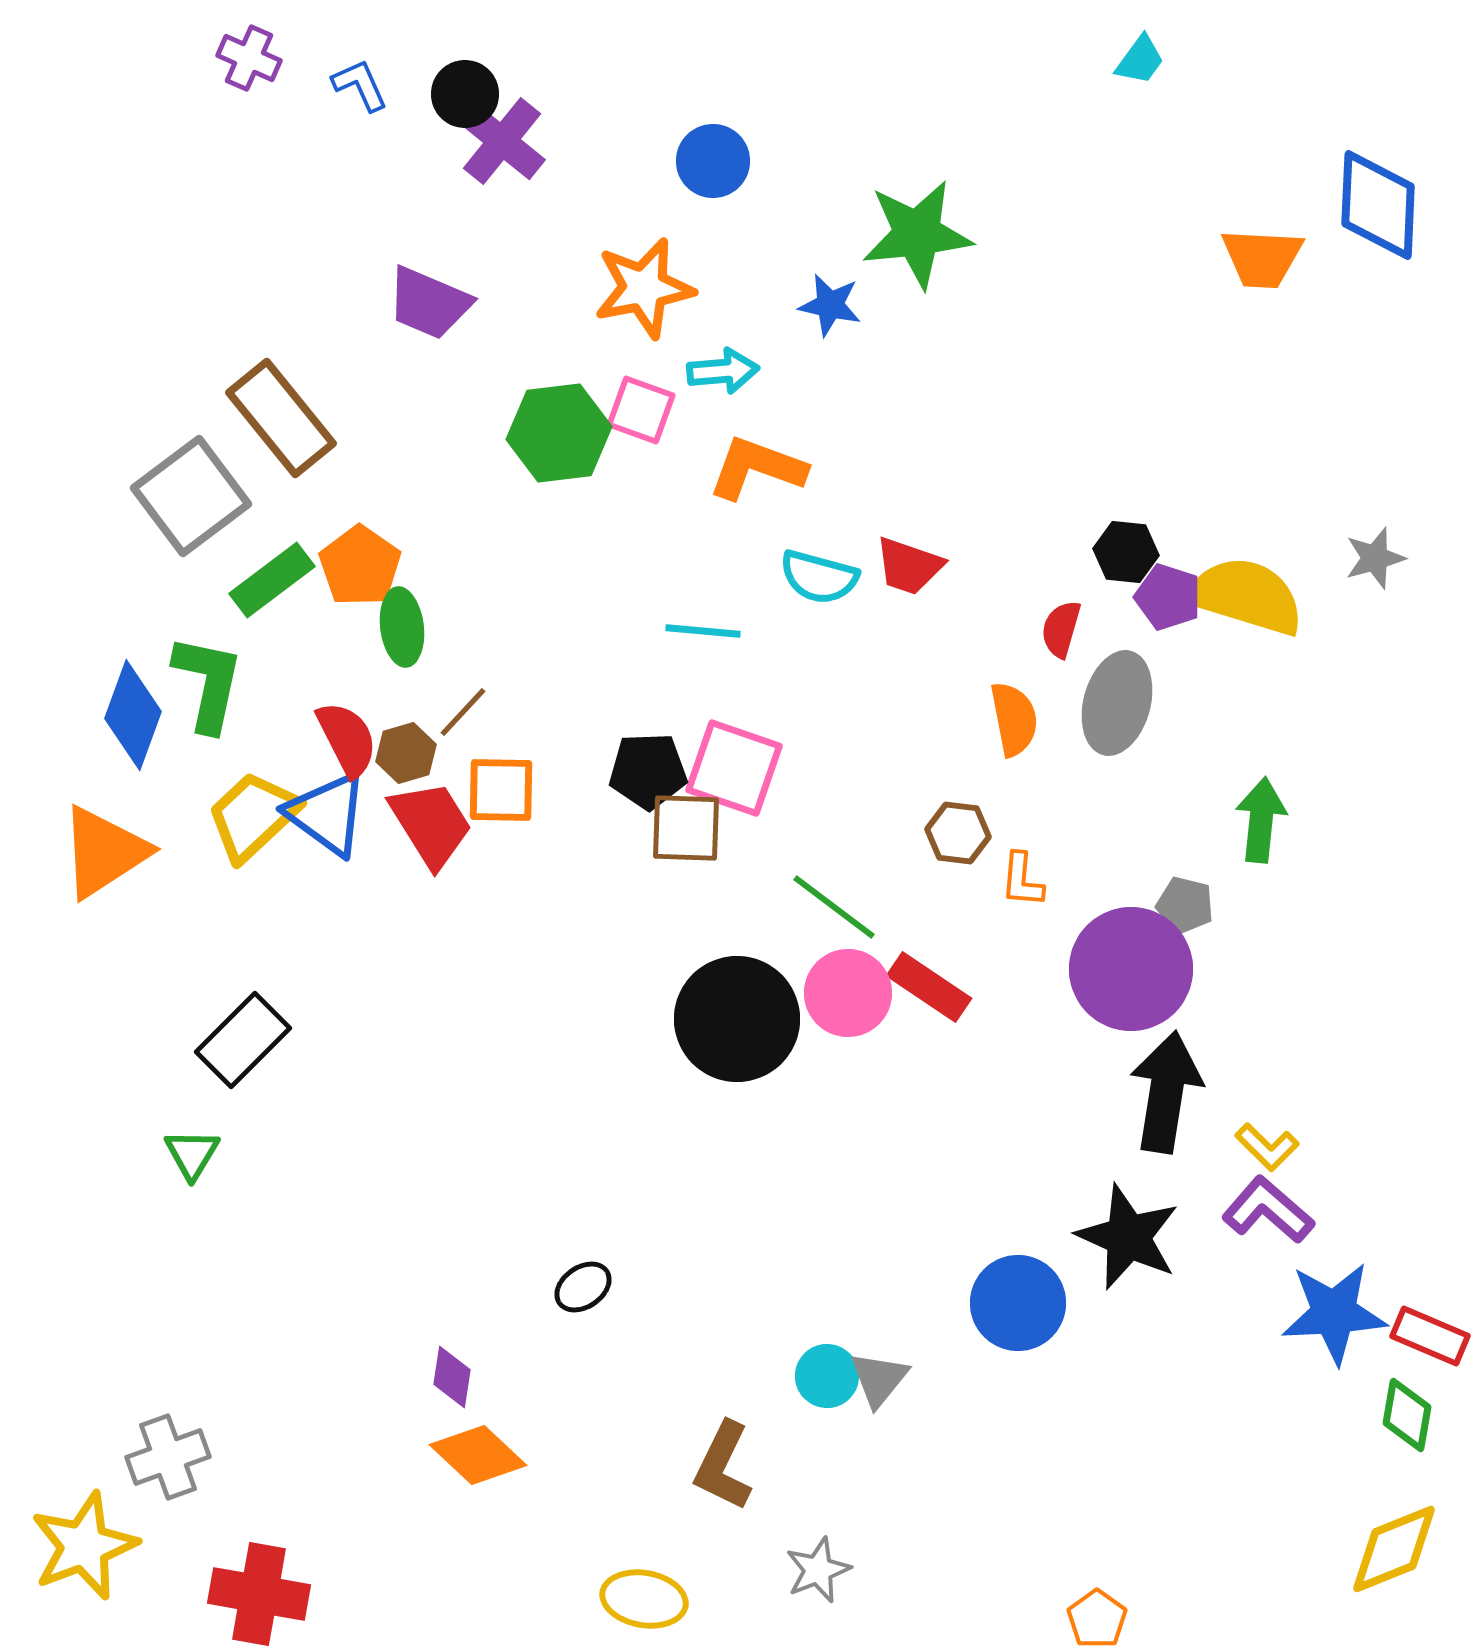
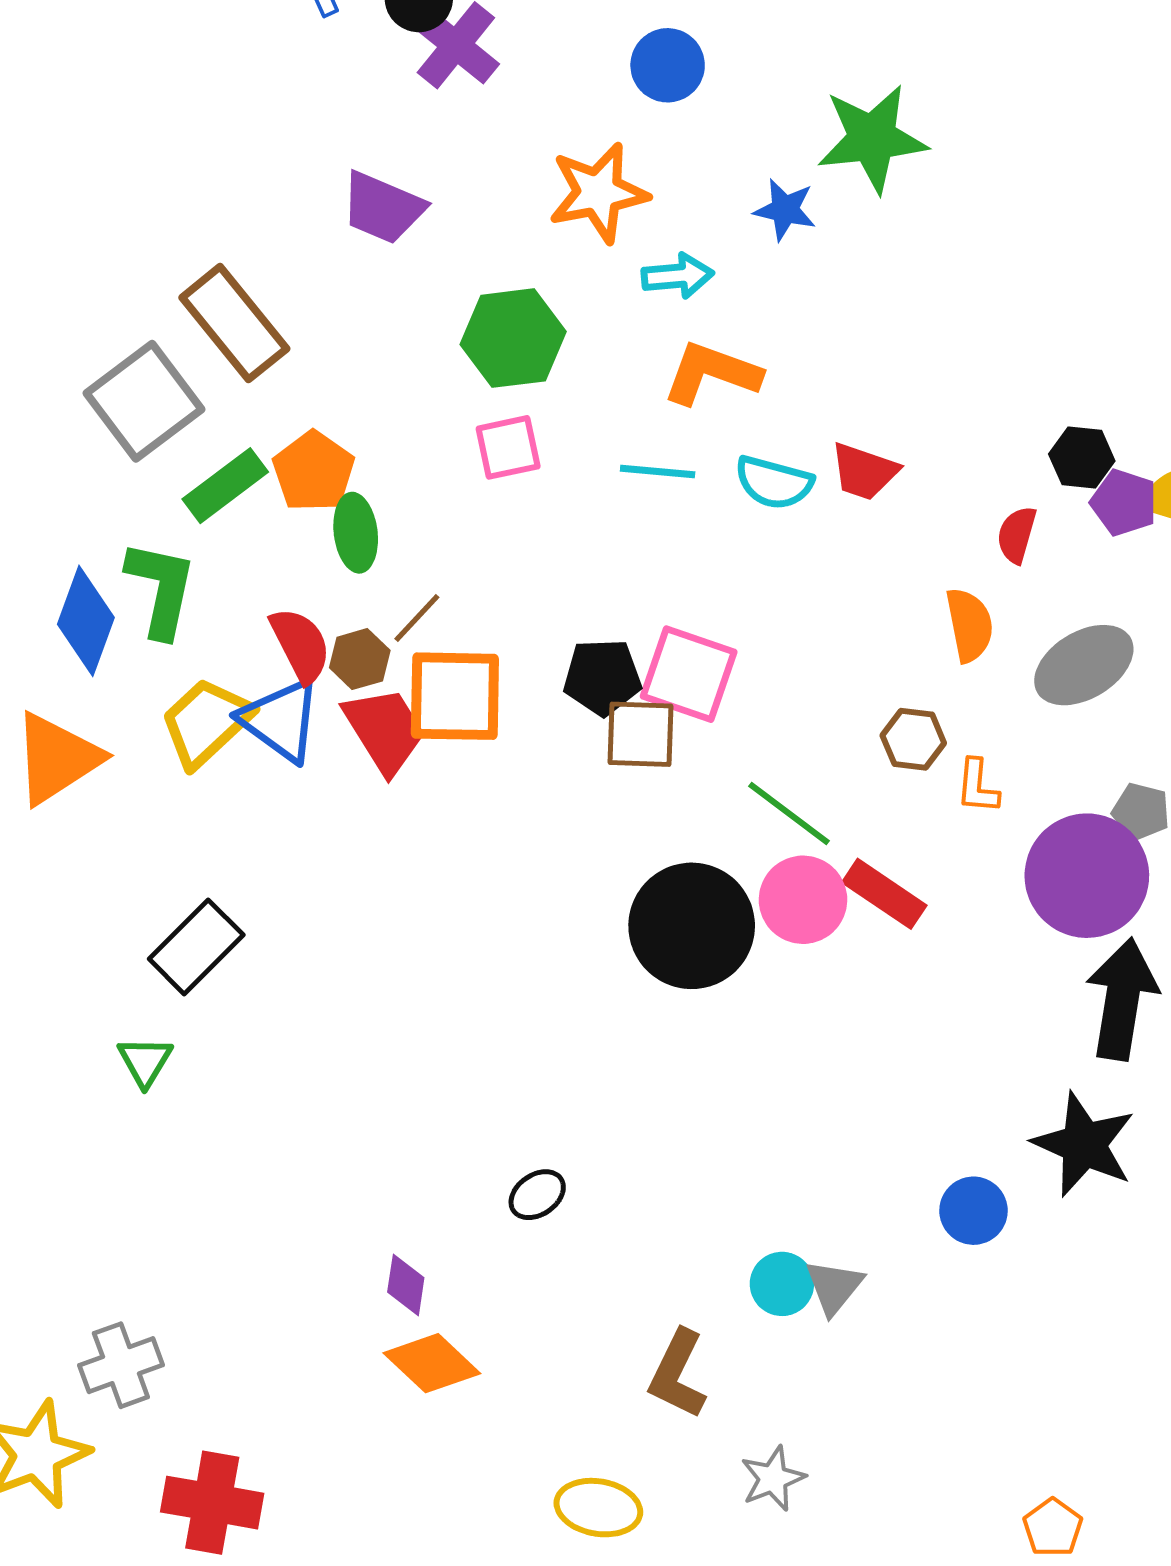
pink square: (641, 410) -> (508, 447), moved, turned -32
cyan line: (703, 631) -> (658, 471), moved
gray ellipse: (1117, 703) -> (1084, 665), moved, turned 44
orange square: (501, 790) -> (455, 696), size x1.4
blue circle: (1018, 1303) -> (974, 1211), size x0.7

